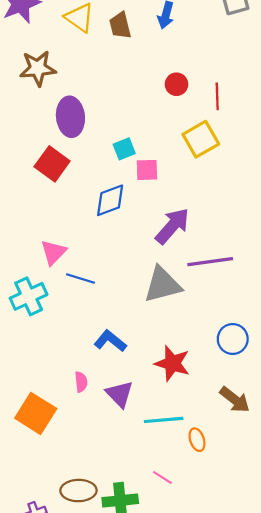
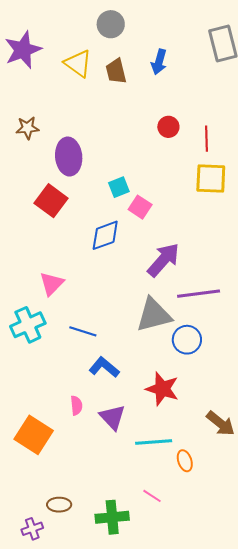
brown star: (38, 68) -> (27, 128), moved, size x0.7
yellow square: (201, 139) -> (211, 179), moved, turned 32
pink square: (147, 170) -> (140, 207), turned 35
blue line: (80, 279) -> (83, 331), moved
blue circle: (233, 339) -> (187, 340), moved
brown ellipse: (78, 491) -> (59, 505), moved, size x0.7

